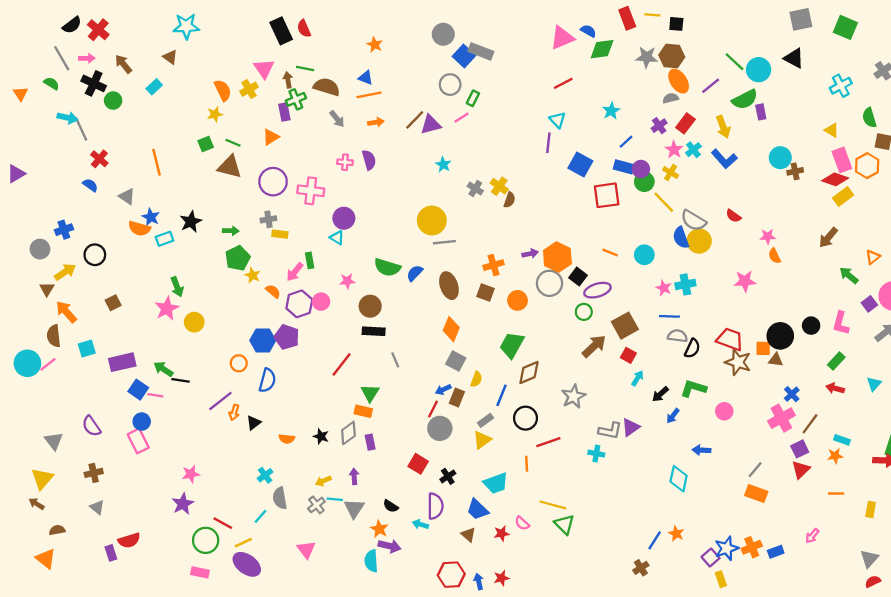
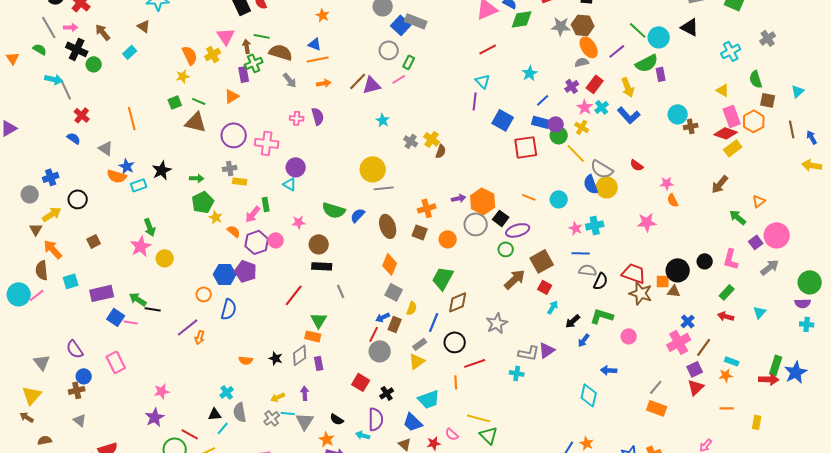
blue circle: (142, 422) -> (84, 376), moved
black triangle: (254, 423) -> (215, 414), moved, turned 32

